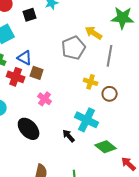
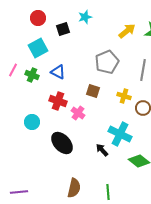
yellow arrow: (94, 33) -> (127, 31), moved, turned 108
brown square: (37, 73) -> (93, 91), moved
red cross: (16, 77) -> (58, 101), moved

